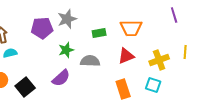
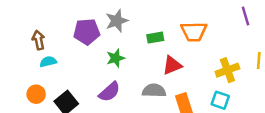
red triangle: (126, 56) -> (172, 65), moved
gray semicircle: (90, 61) -> (154, 91), moved

